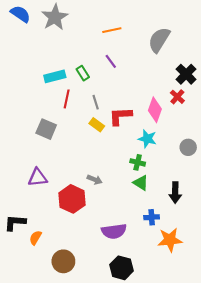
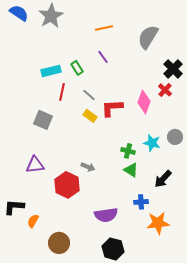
gray line: (96, 102) -> (89, 95), turned -32
cyan star: (147, 139) -> (152, 143), moved
black arrow: (175, 193) -> (163, 179), turned 42

